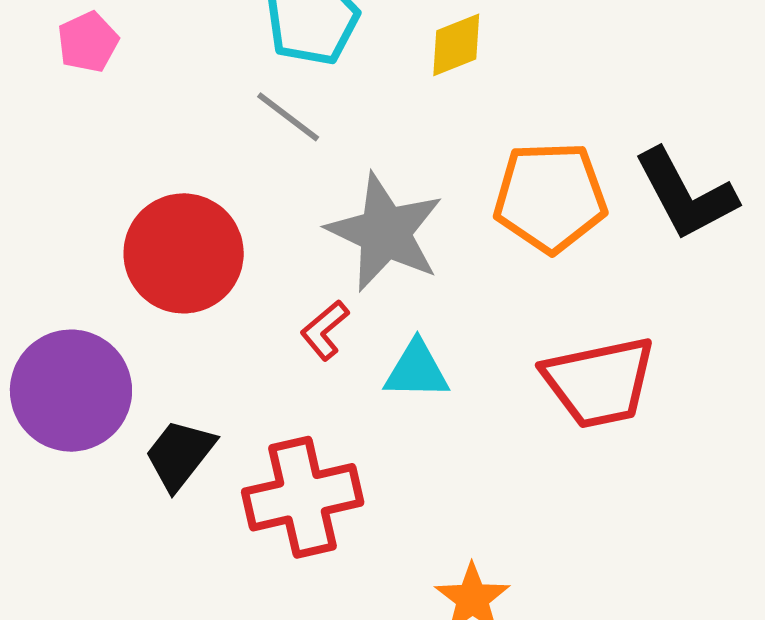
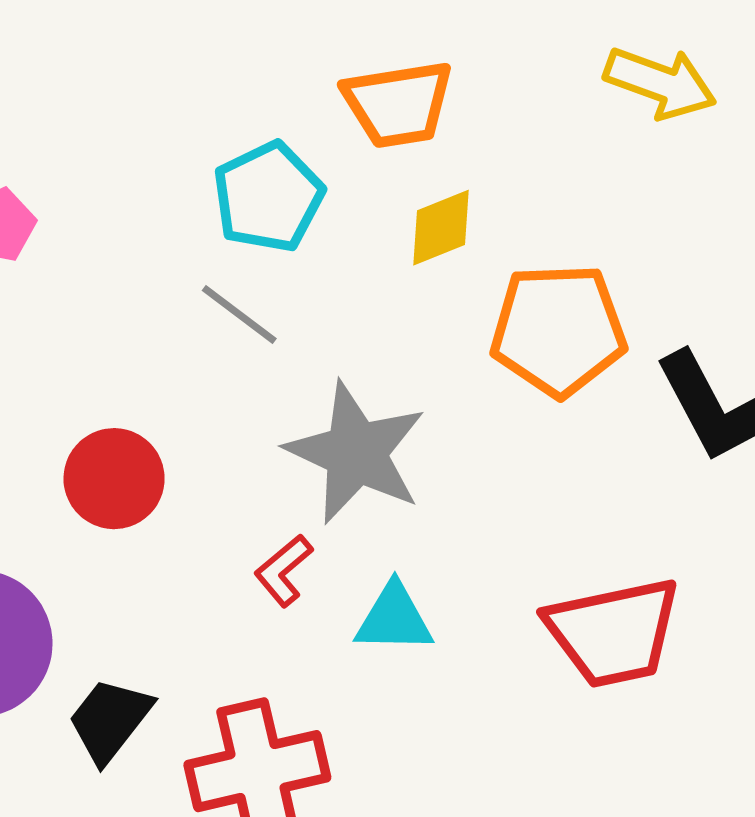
orange pentagon: (550, 197) -> (558, 330), moved
red circle: (184, 253) -> (114, 479), size x0.7

